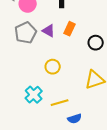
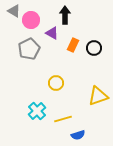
purple triangle: (49, 31) -> (52, 33), moved
black circle: (96, 43) -> (94, 48), moved

